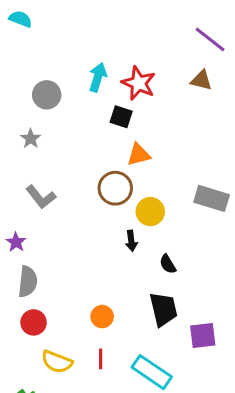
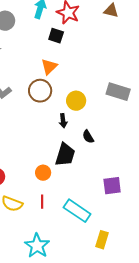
orange triangle: (139, 155) -> (49, 67), moved, turned -30
brown circle: (115, 188) -> (40, 91), moved
black trapezoid: (163, 309) -> (65, 155), moved, turned 30

